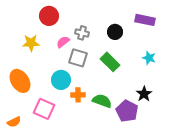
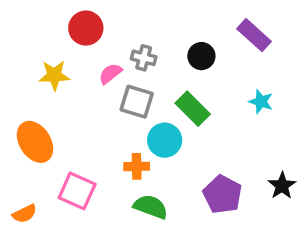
purple rectangle: (145, 20) -> (254, 35), turned 30
cyan circle: (61, 80) -> (165, 140), moved
black star: (144, 94) -> (282, 186), moved
green semicircle: (102, 101) -> (151, 207), moved

